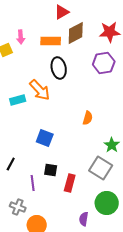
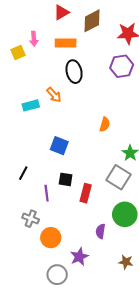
red triangle: (62, 12) -> (61, 12), moved
brown diamond: (76, 33) -> (92, 21), moved
orange arrow: (40, 90) -> (54, 95), size x0.7

